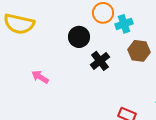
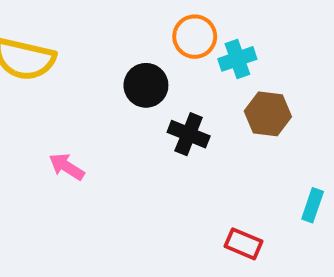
black cross: (100, 61) -> (189, 134), turned -30

